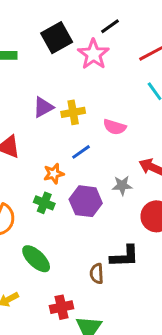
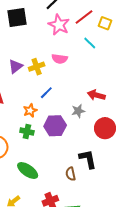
black square: (57, 38) -> (17, 17), turned 30
pink star: (93, 54) -> (59, 25), moved
pink semicircle: (115, 127) -> (60, 59), moved
black L-shape: (125, 256) -> (88, 159), turned -90

